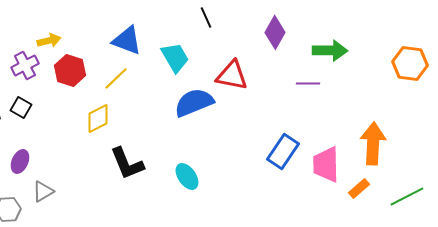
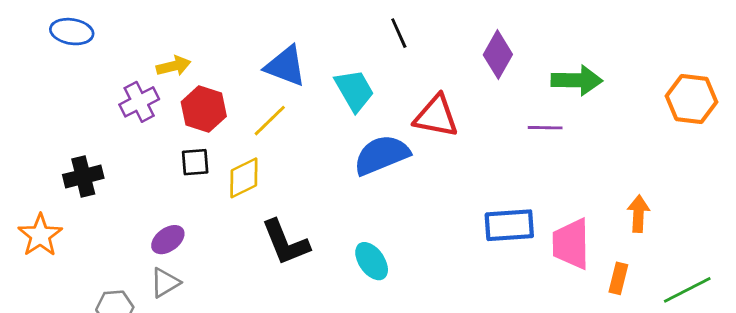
black square: (21, 107) -> (195, 162), moved, turned -35
orange arrow: (373, 143) -> (638, 214), size x0.6
blue rectangle: (283, 151) -> (509, 225), turned 52
purple ellipse: (20, 161) -> (168, 240), moved, turned 30
orange rectangle: (359, 188) -> (618, 278), turned -35

